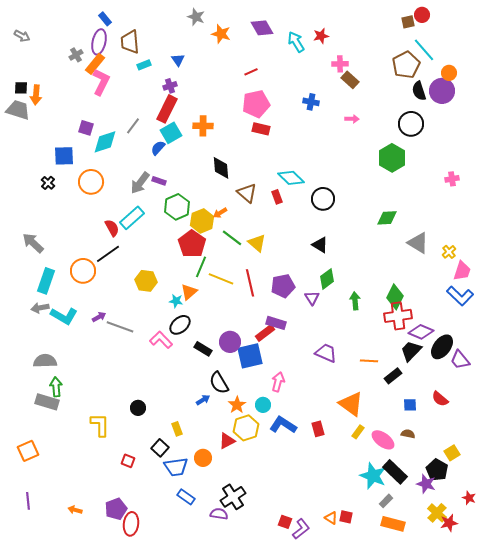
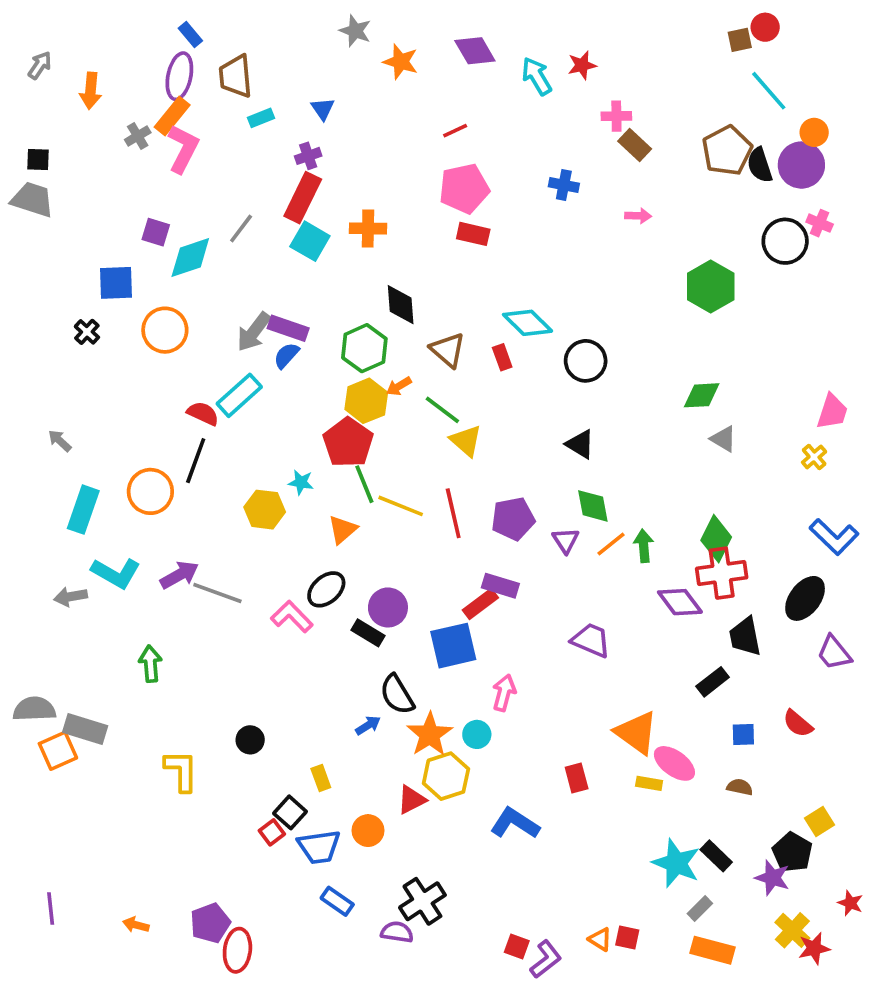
gray arrow: (22, 36) -> (40, 65), turned -84
gray cross: (76, 55) -> (138, 136), moved
brown pentagon: (406, 65) -> (727, 151), moved
orange arrow: (36, 95) -> (91, 91), moved
black circle: (411, 124) -> (785, 241), moved
cyan square: (171, 133) -> (310, 241), turned -30
blue semicircle: (158, 148) -> (286, 355), moved
pink cross: (452, 179) -> (820, 223), moved, turned 32
purple rectangle: (159, 181) -> (288, 328), size x1.5
green hexagon: (177, 207) -> (364, 348), moved
red semicircle: (112, 228) -> (203, 413), turned -36
green line: (232, 238) -> (442, 410), moved
gray arrow: (33, 243) -> (60, 441), size x0.6
gray triangle: (418, 243) -> (723, 439), moved, size x0.7
black line: (108, 254) -> (196, 461), turned -35
green line: (201, 267) -> (364, 484), turned -45
pink trapezoid: (462, 271) -> (832, 412), moved
green diamond: (327, 279) -> (593, 506), turned -65
cyan star: (176, 301) -> (301, 482), moved
gray arrow: (40, 308) -> (71, 597), moved
purple arrow: (99, 317) -> (179, 575), size x1.5
purple diamond: (421, 332) -> (680, 602), moved, turned 30
purple circle: (230, 342) -> (388, 607), moved
black ellipse: (442, 347) -> (805, 598), moved
black trapezoid: (411, 351) -> (745, 637), turned -55
gray semicircle: (45, 361) -> (34, 709), moved
orange line: (369, 361) -> (611, 544), moved, turned -42
green arrow: (56, 387) -> (150, 664), moved
orange star: (237, 405) -> (430, 734), size x1.4
blue L-shape: (283, 425) -> (515, 823), moved
yellow rectangle: (358, 432) -> (649, 783), turned 64
pink ellipse: (383, 440) -> (674, 763), moved
orange square: (28, 451) -> (58, 751), moved
red square: (128, 461) -> (272, 832), moved, turned 32
black rectangle: (395, 472) -> (716, 856), size x0.7

